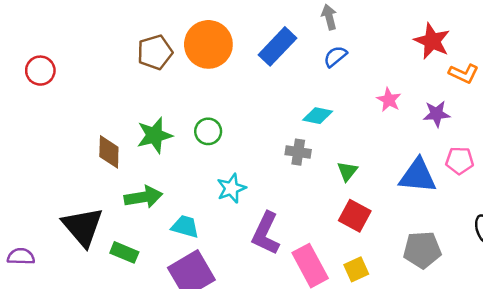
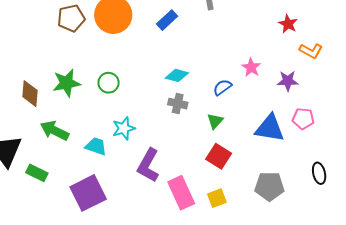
red star: (432, 41) -> (288, 24), size x0.7
blue rectangle: (278, 46) -> (167, 20), size x0.7
blue semicircle: (335, 56) -> (222, 87), moved
cyan diamond: (318, 116) -> (177, 75), moved
green arrow: (143, 197) -> (55, 131), turned -148
cyan trapezoid: (185, 227) -> (96, 146), moved

